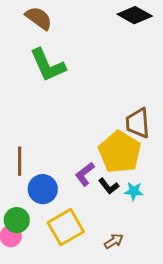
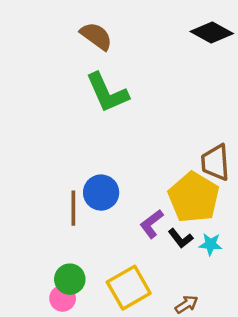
blue circle: (43, 189) -> (101, 193), moved

